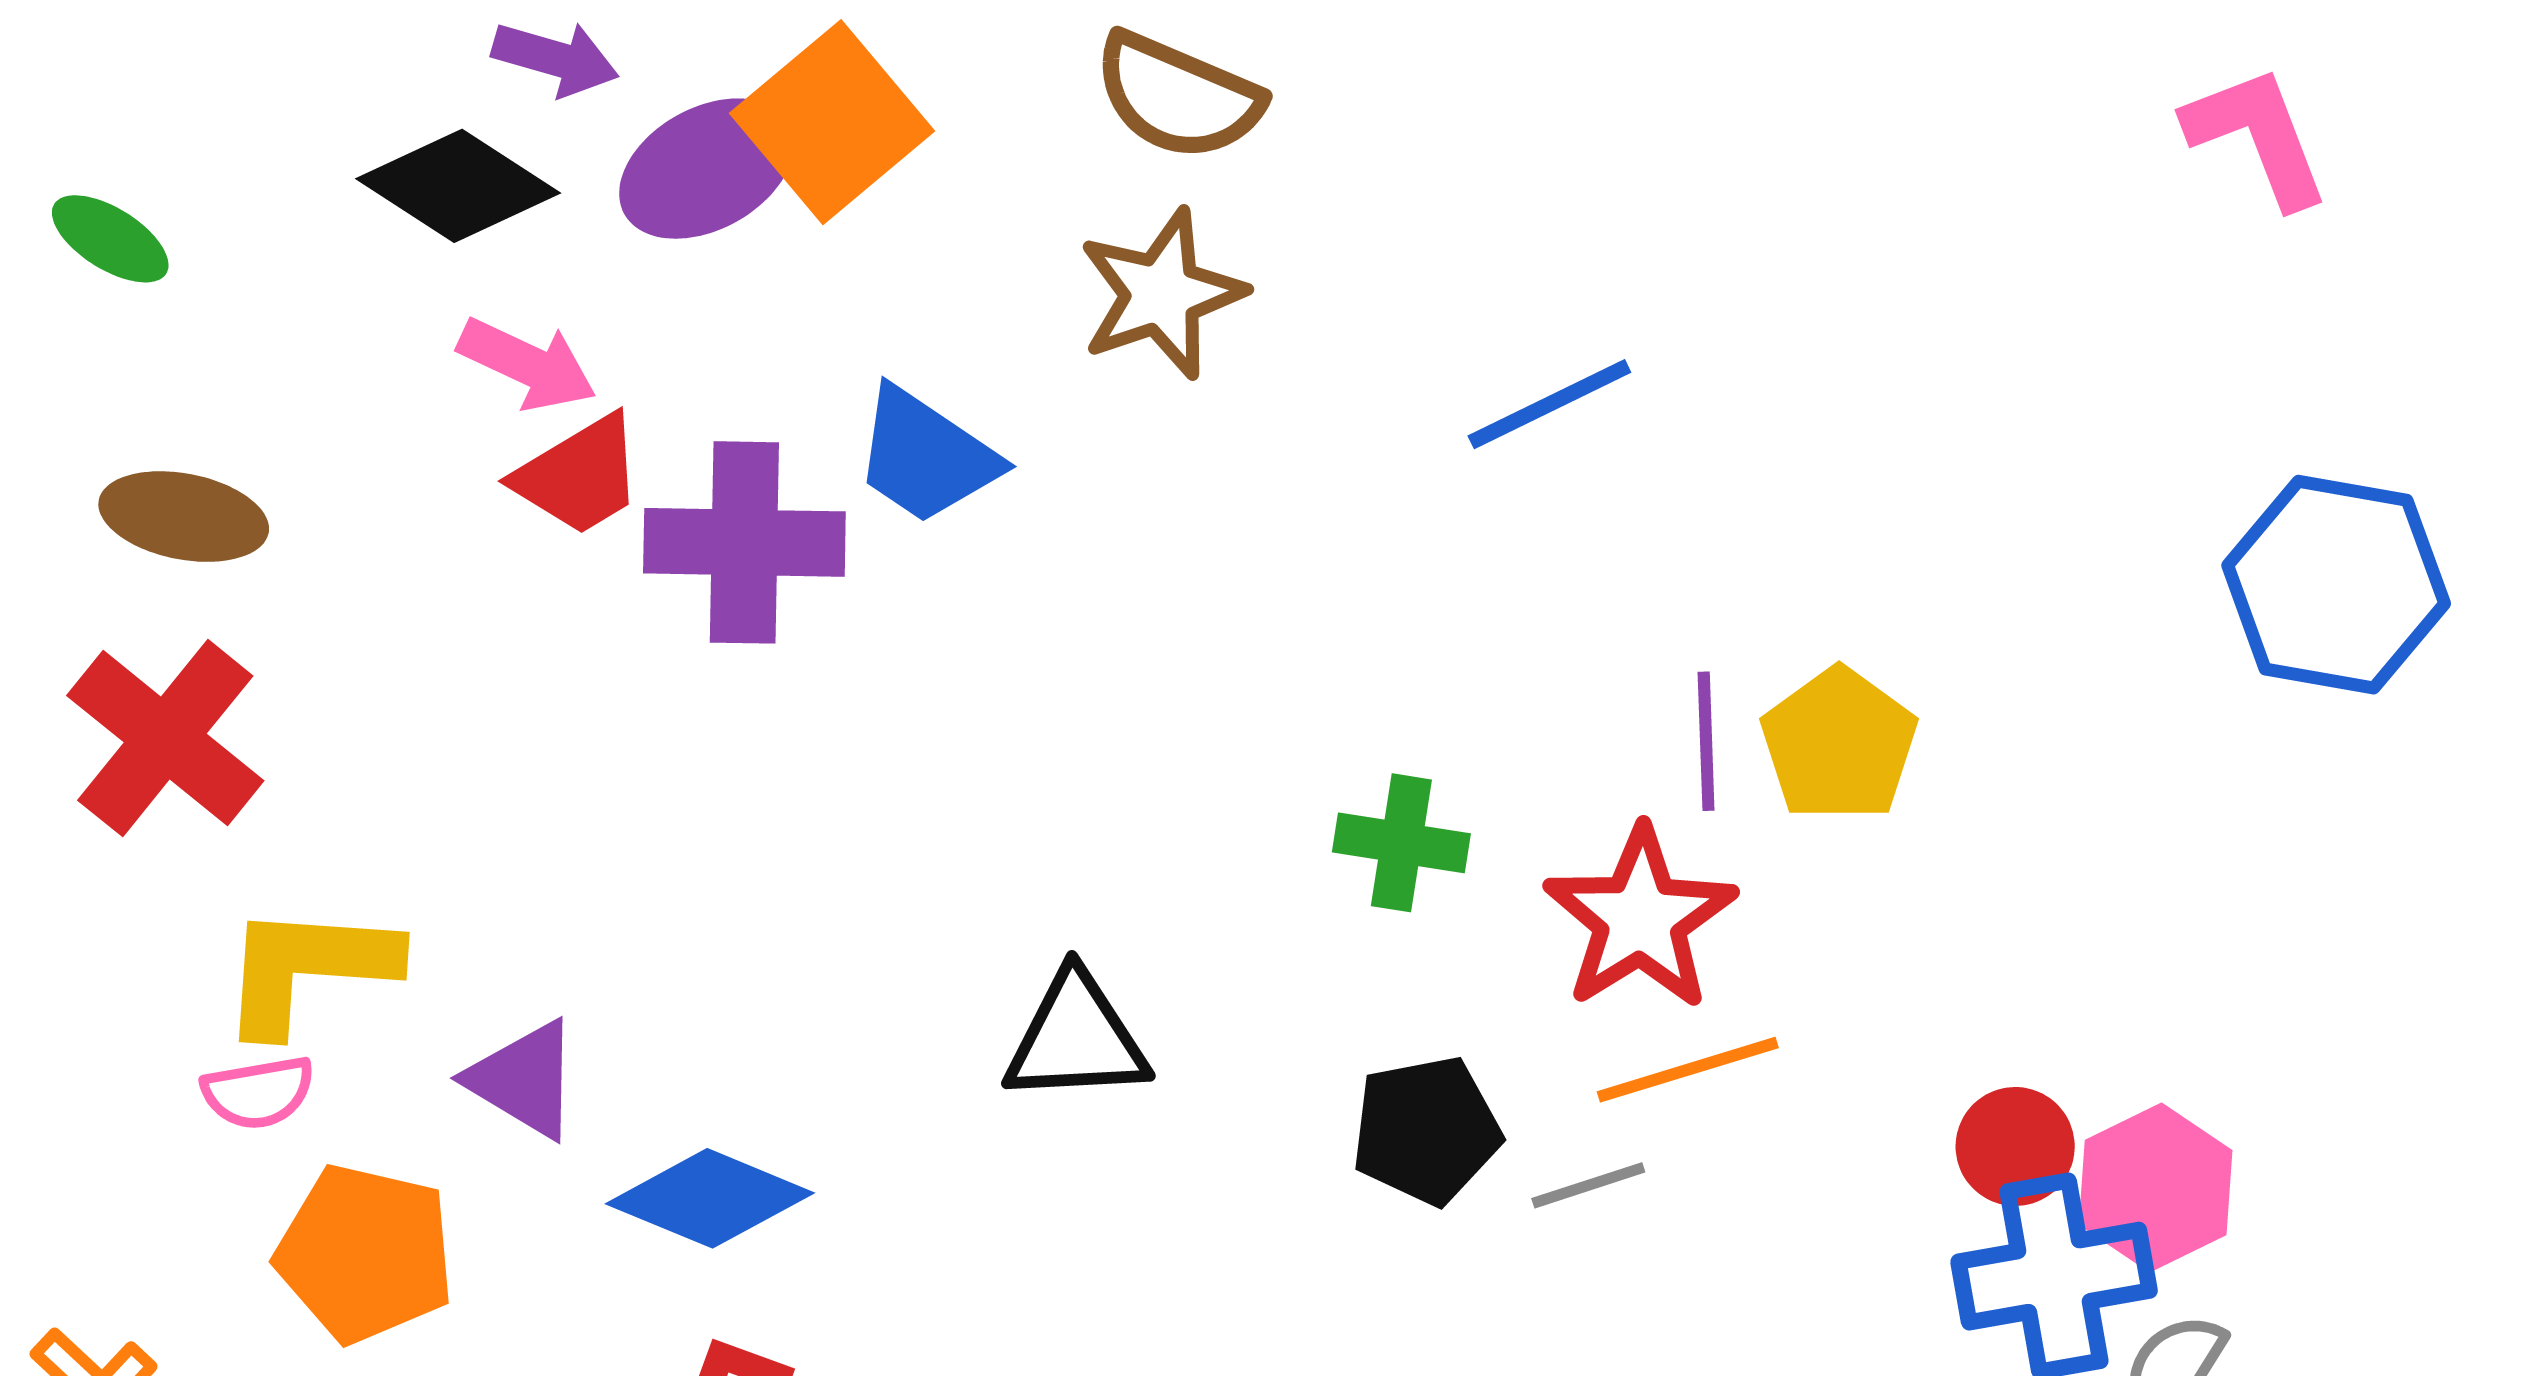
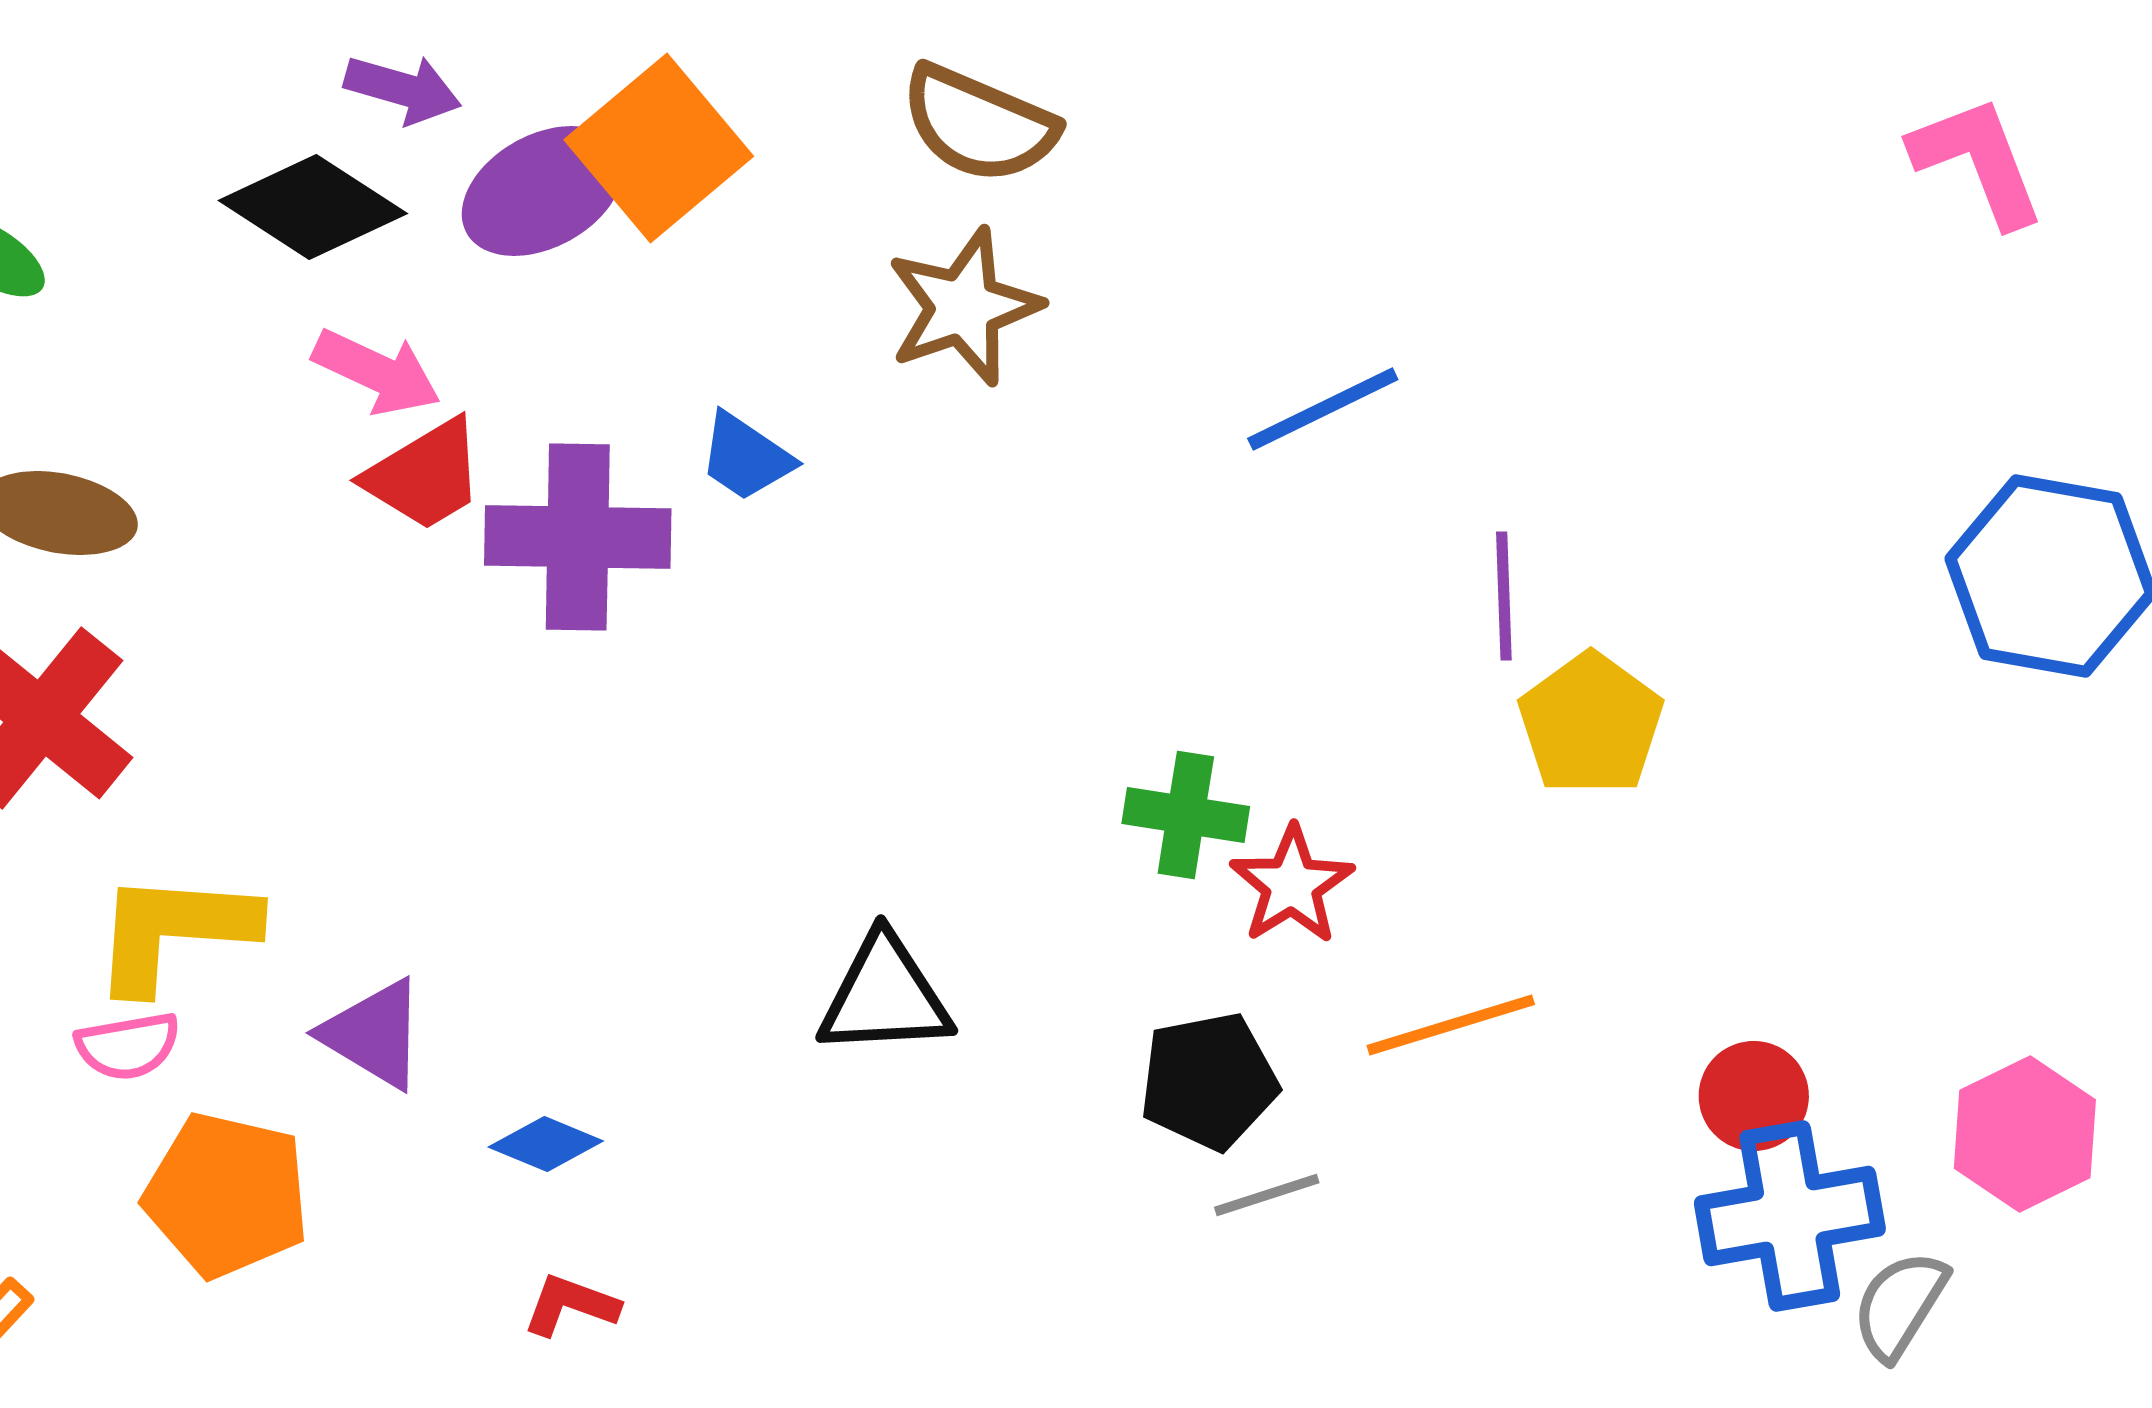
blue trapezoid: (926, 456) -> (746, 457), size x0.7
purple line: (1706, 741) -> (1504, 596), moved
red star: (1640, 918) -> (1292, 885), moved, size x0.7
gray line: (1588, 1185) -> (1267, 1195), moved
pink hexagon: (2156, 1188) -> (2025, 1134), moved
blue diamond: (710, 1198) -> (546, 1144), size x0.6

